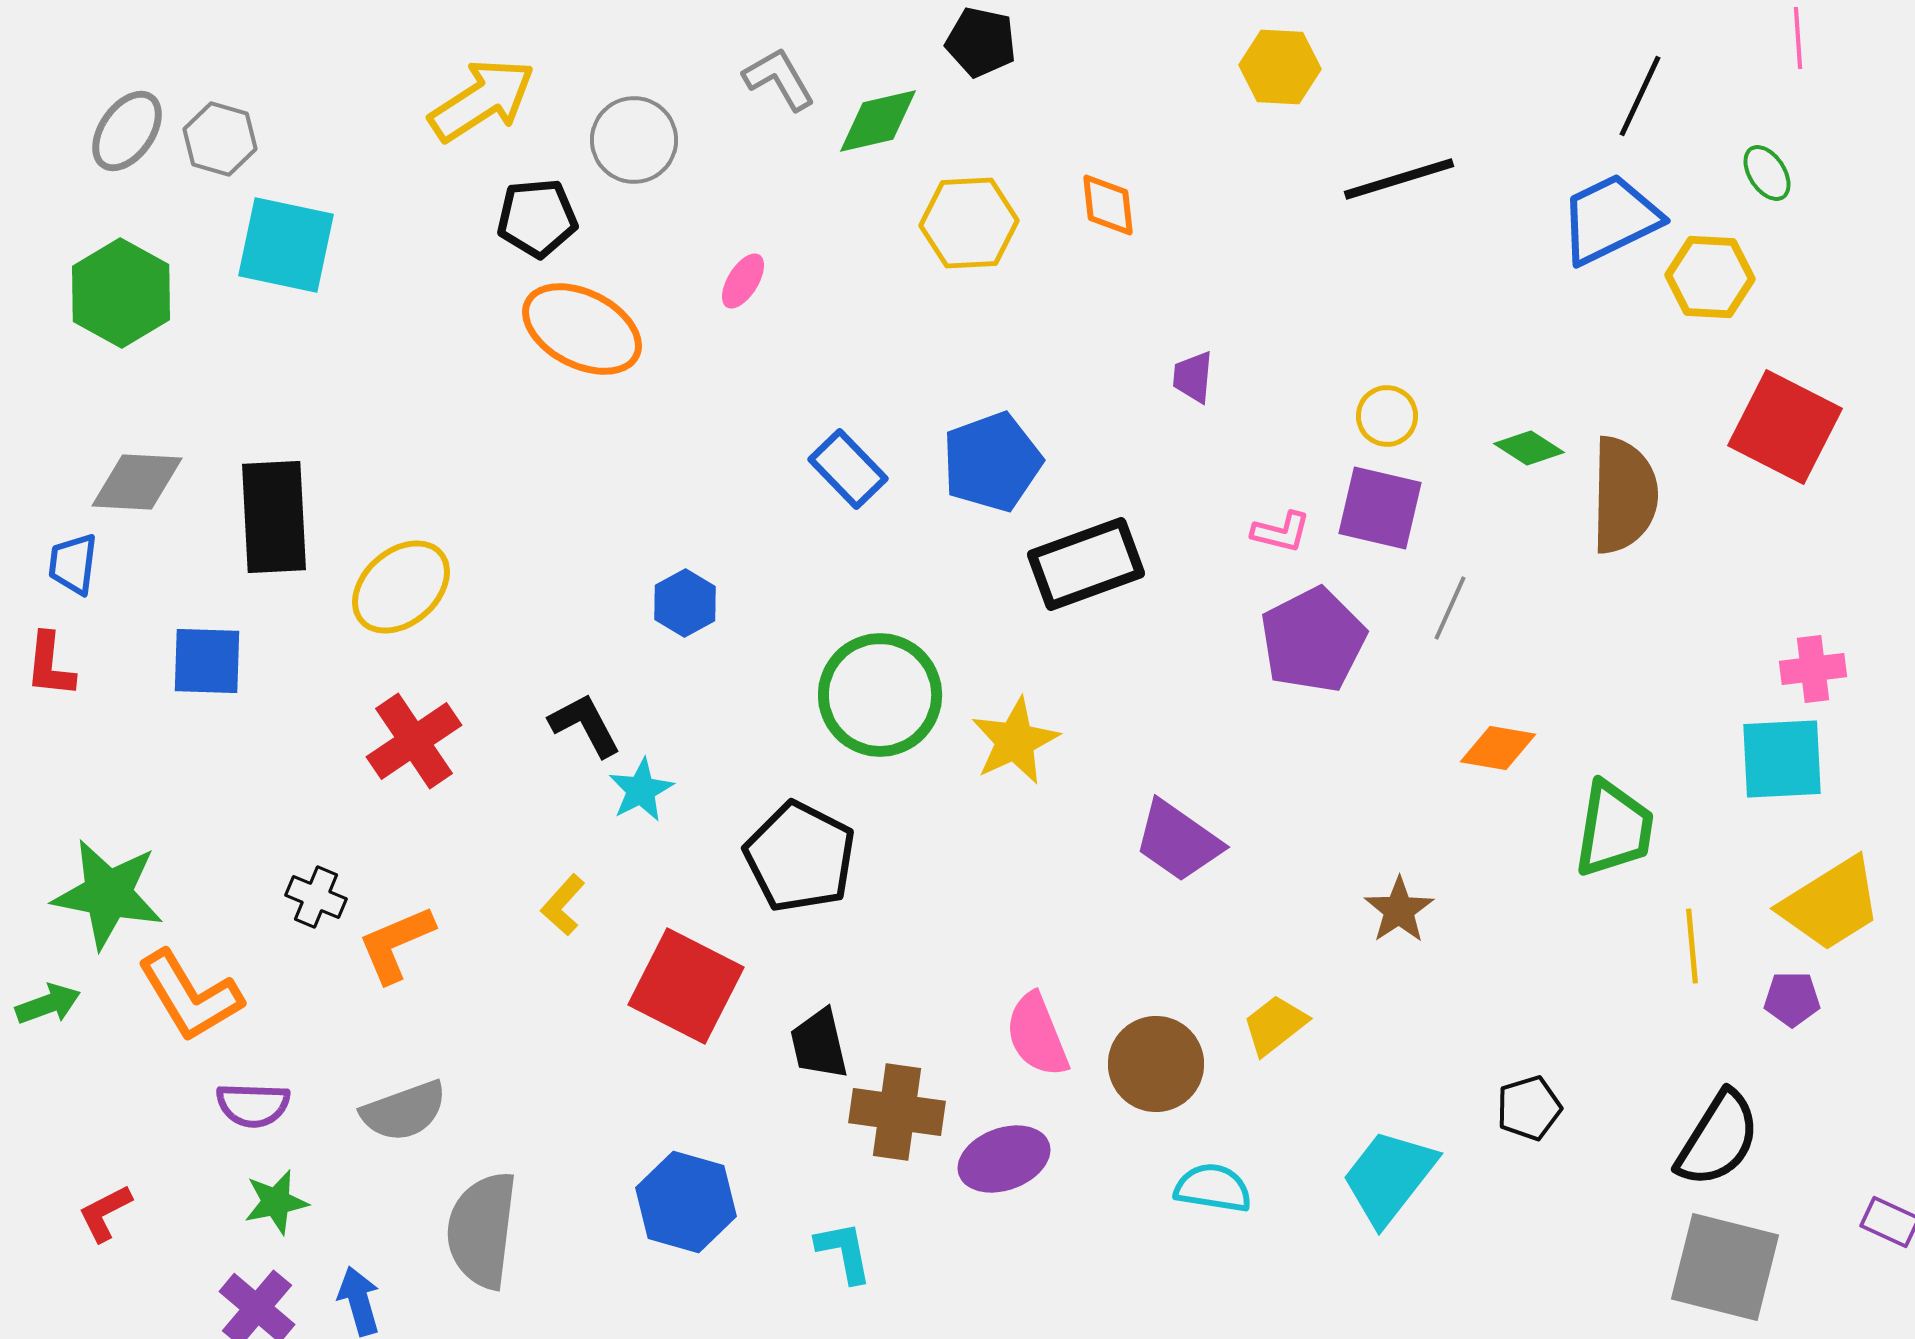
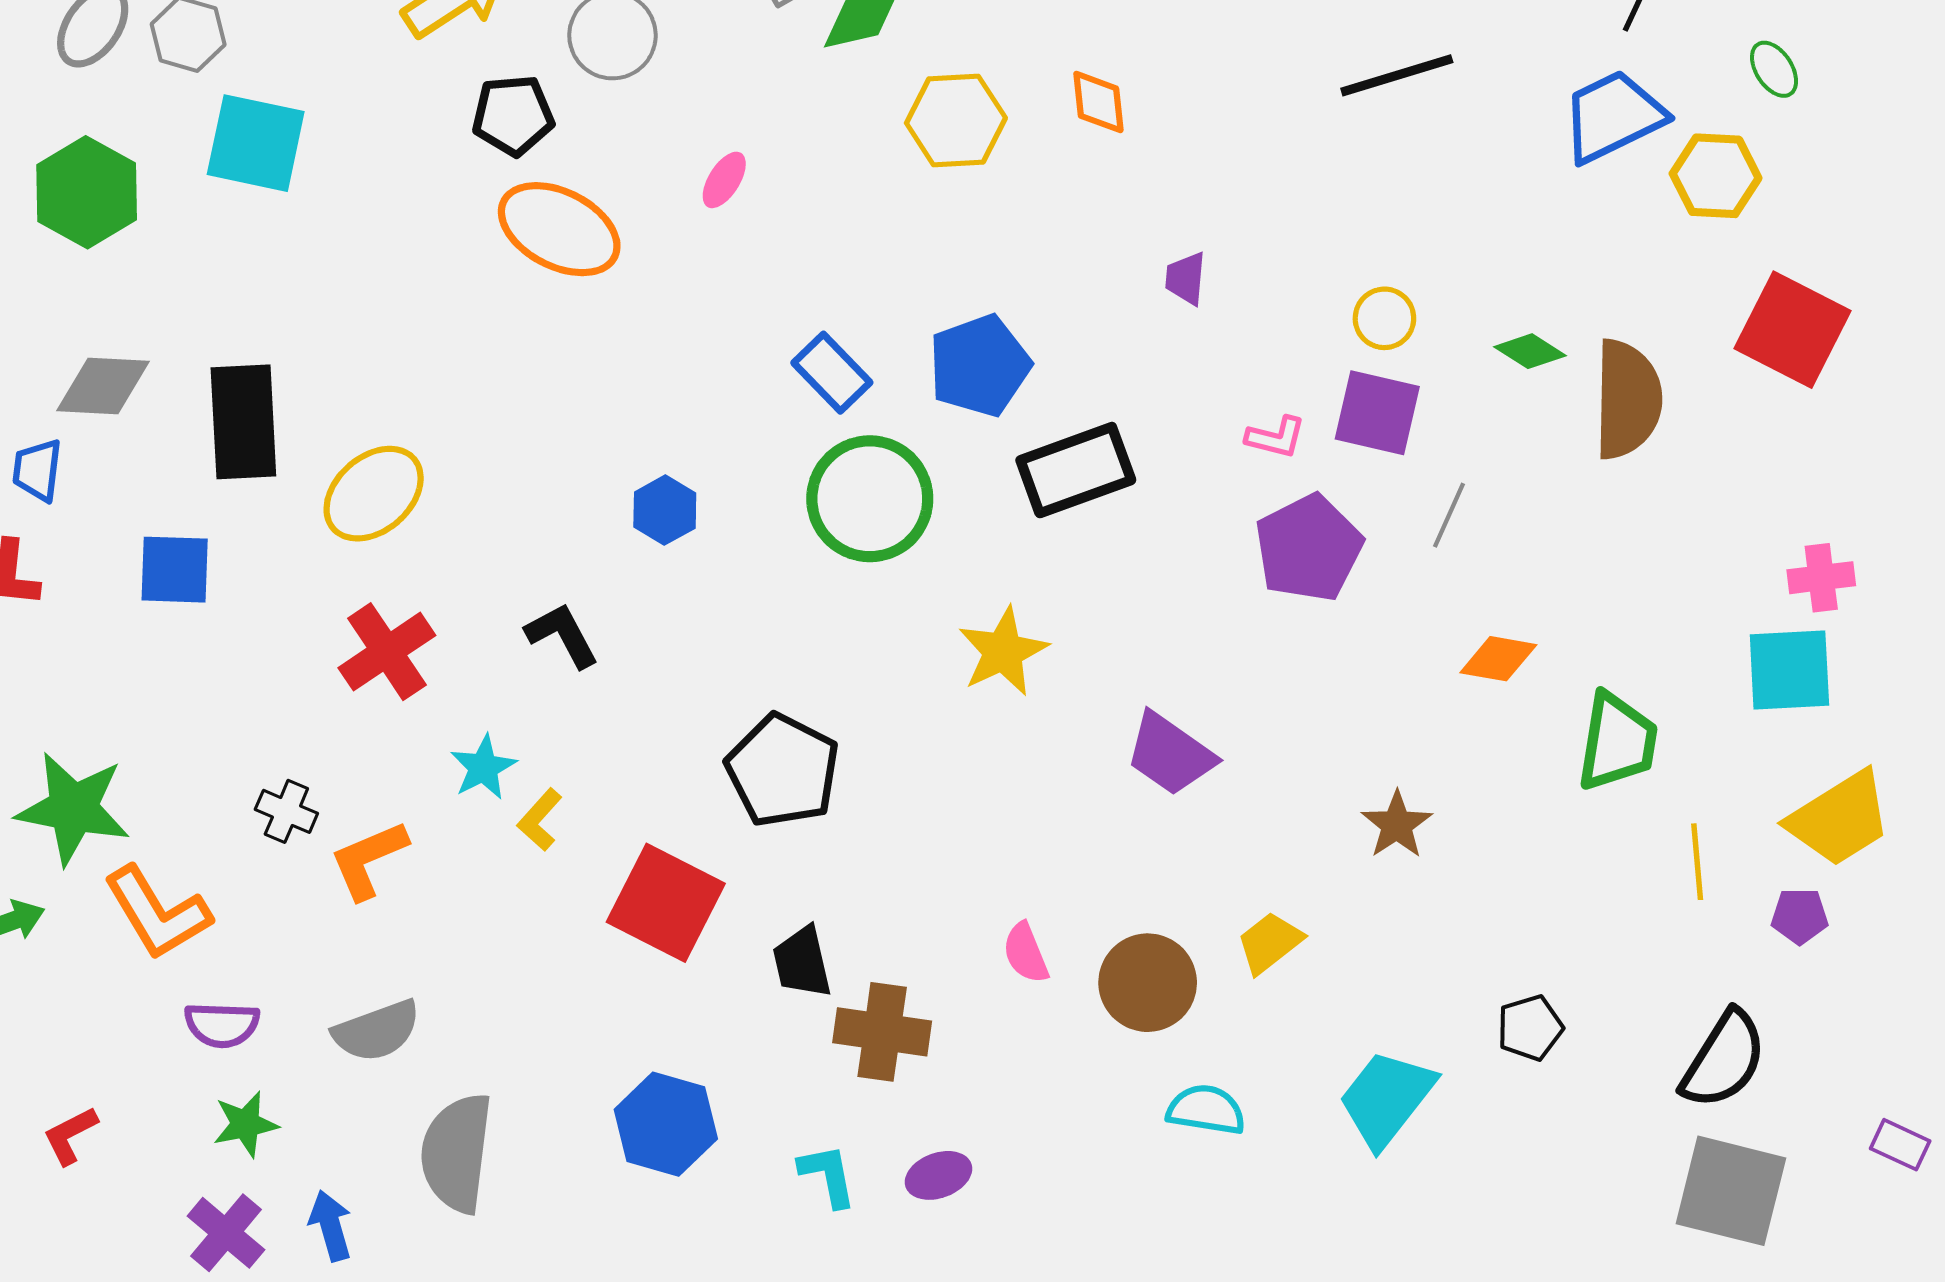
green circle: (880, 695) -> (870, 499), moved
cyan star: (641, 790) -> (483, 767), moved
pink semicircle: (1037, 1035) -> (1026, 953), size x0.7
purple ellipse: (1004, 1159) -> (938, 1175), moved, size x0.7

